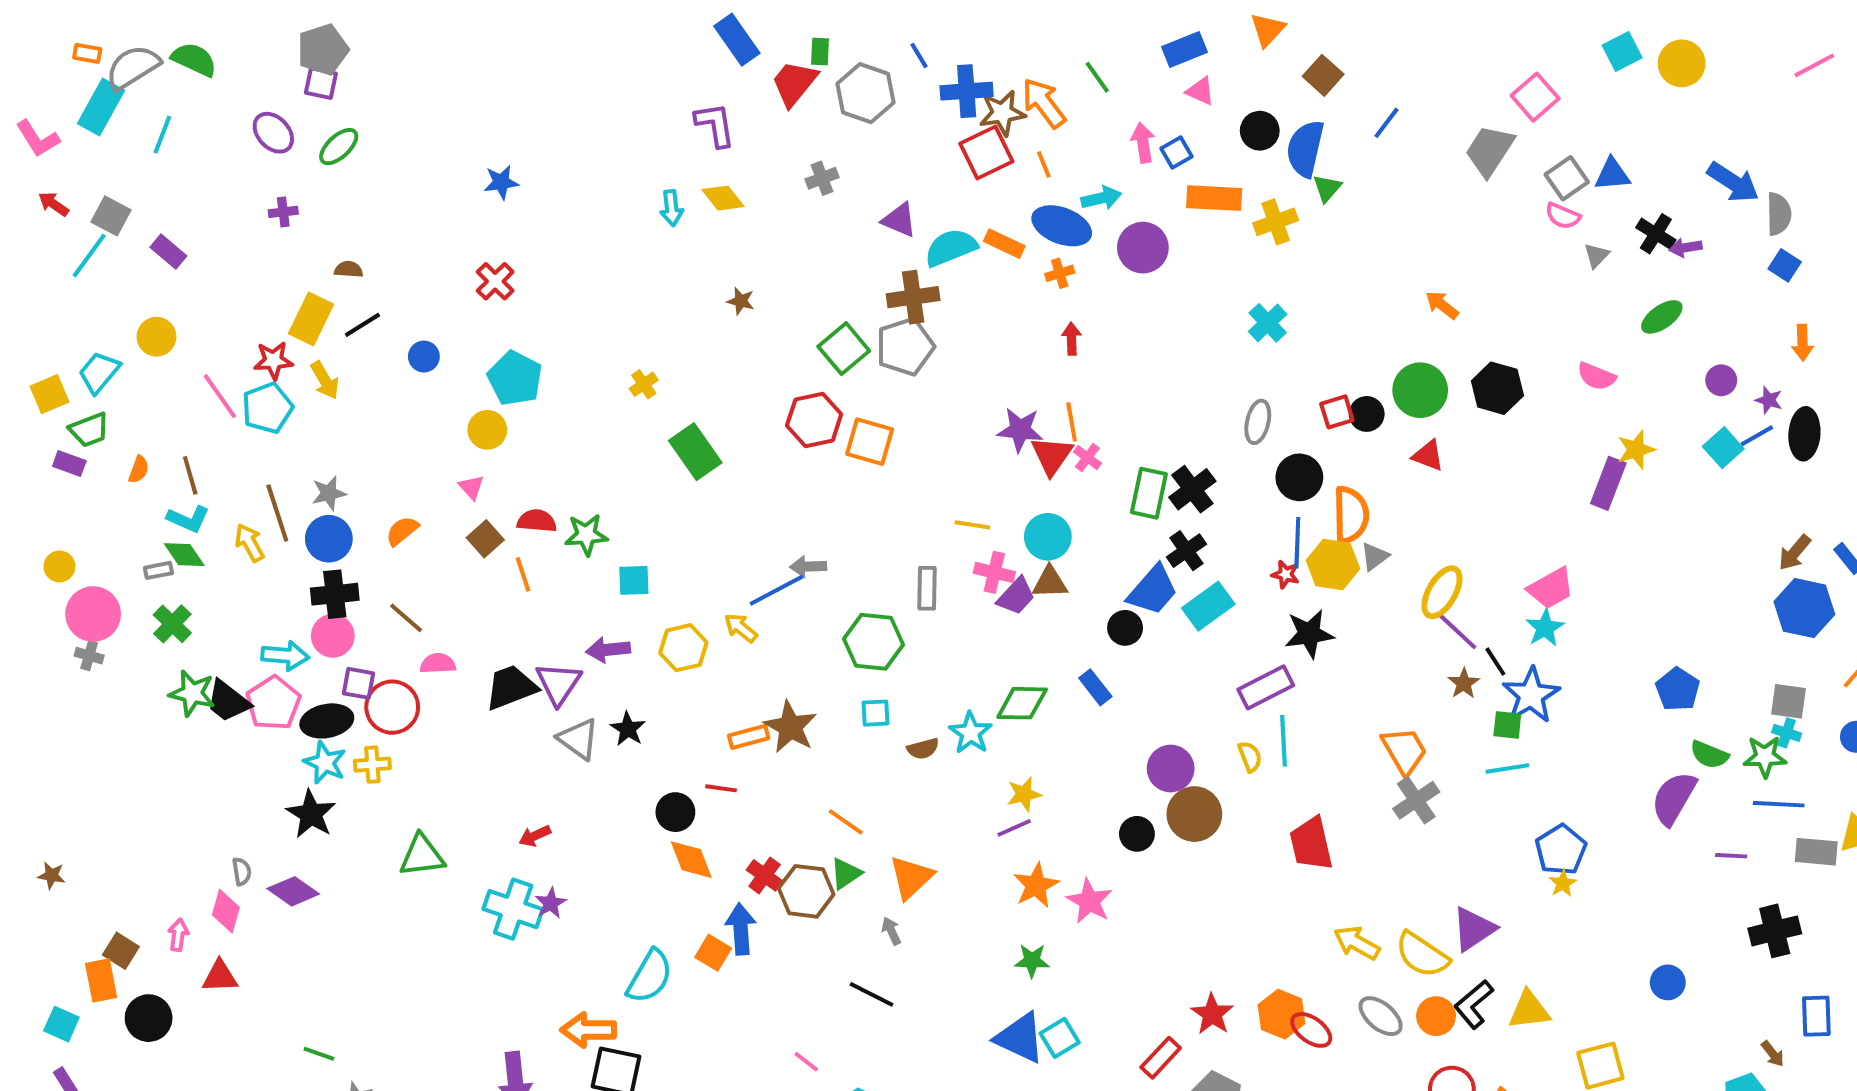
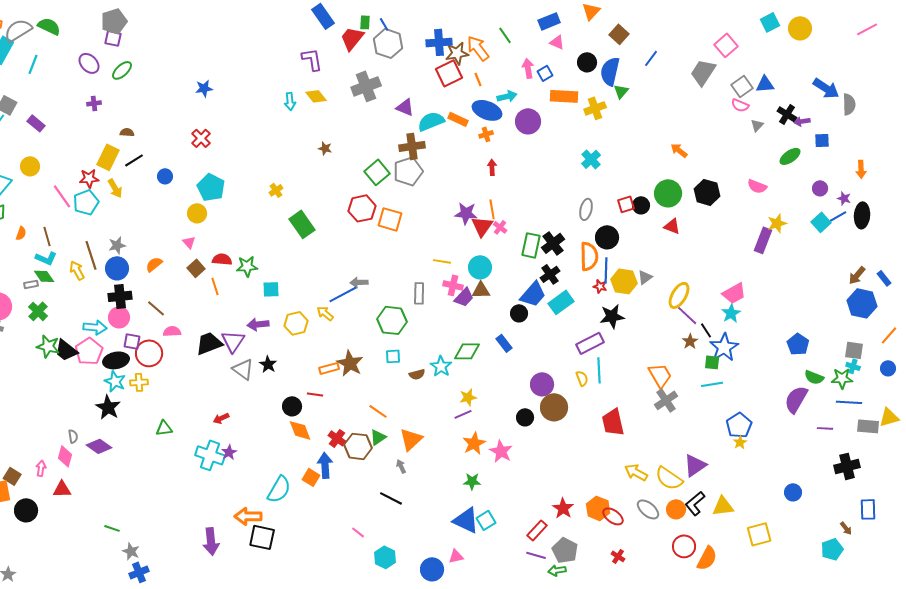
blue line: (919, 55) -> (384, 24), moved
gray cross: (822, 178) -> (366, 86), size x1.8
blue square: (1785, 265) -> (822, 140), moved, turned -35
orange semicircle: (1351, 515) -> (589, 256), moved
green triangle: (422, 856) -> (164, 428), size x0.7

